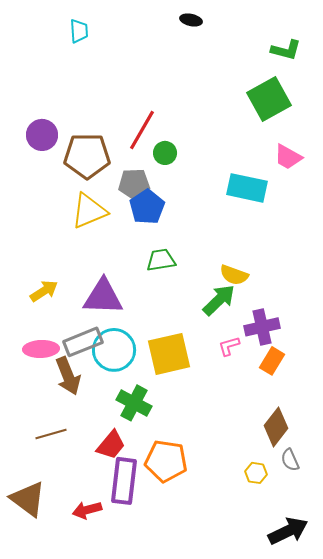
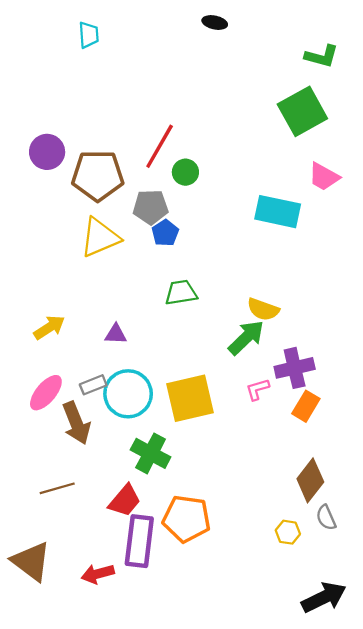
blue pentagon: (147, 207) -> (165, 233), size x0.7
purple triangle: (103, 297) -> (116, 334), size x0.5
gray rectangle: (83, 342) -> (93, 385), size x0.6
pink ellipse: (41, 349) -> (46, 393), turned -48

